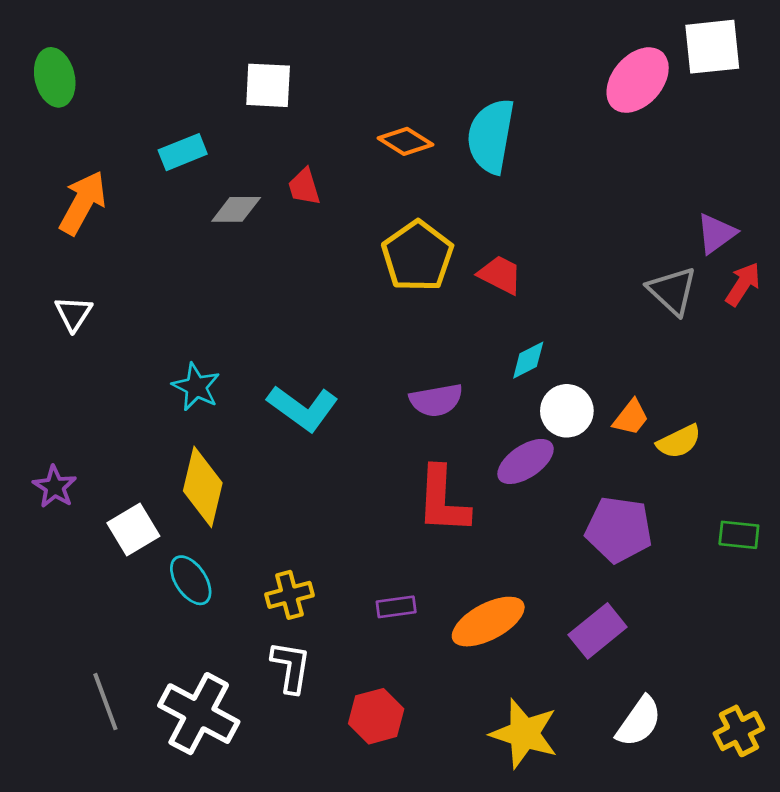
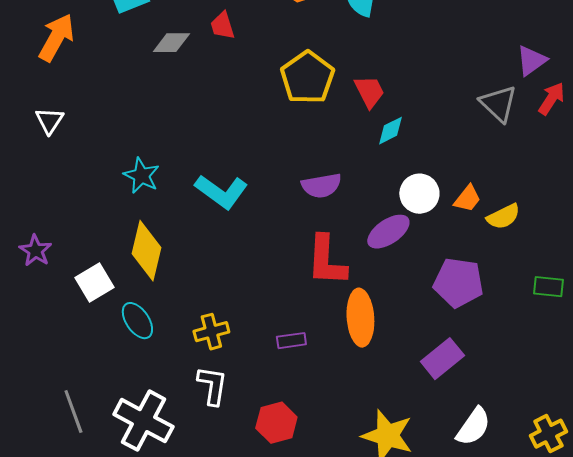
red trapezoid: (500, 275) -> (369, 92), turned 36
cyan diamond: (528, 360) -> (390, 131), moved
orange ellipse: (488, 622) -> (360, 318), moved, turned -66

